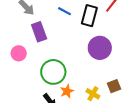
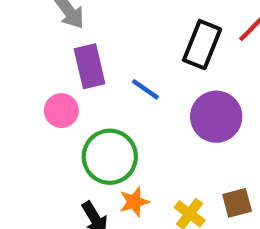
blue line: (64, 11) -> (145, 89), moved
pink circle: (19, 53) -> (61, 111), moved

